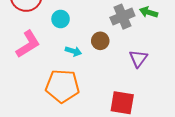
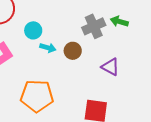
cyan arrow: (73, 51) -> (48, 48), moved
purple triangle: (138, 58) -> (110, 67), turned -36

